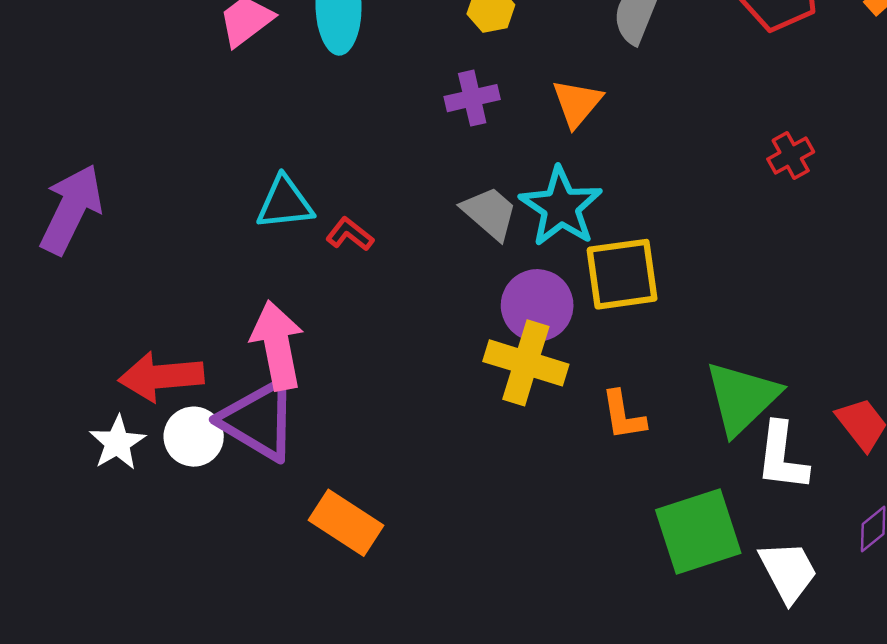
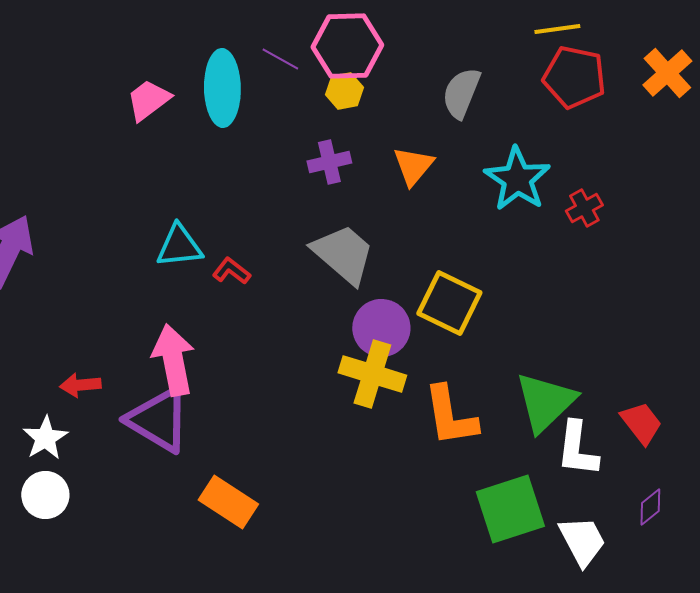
cyan star: (561, 207) -> (517, 179), moved
gray trapezoid: (490, 213) -> (343, 254), size x1.4
yellow square: (622, 274) -> (449, 303), turned 34
red arrow: (161, 377) -> (80, 385), size x0.6
orange L-shape: (623, 415) -> (450, 416), size x1.5
white circle: (194, 437) -> (45, 495), moved

